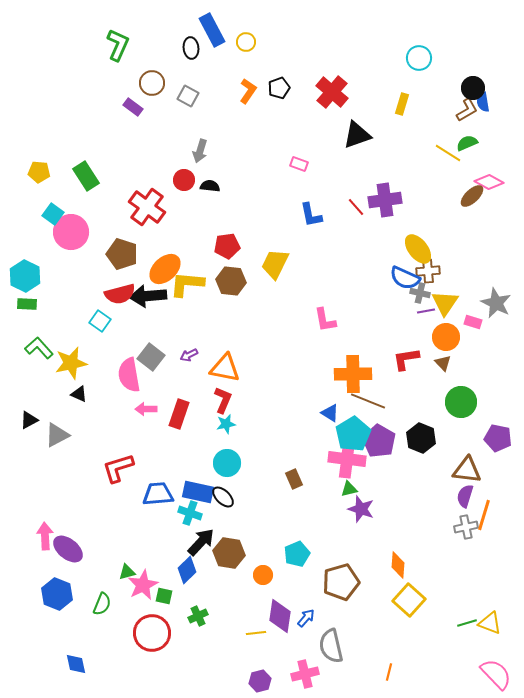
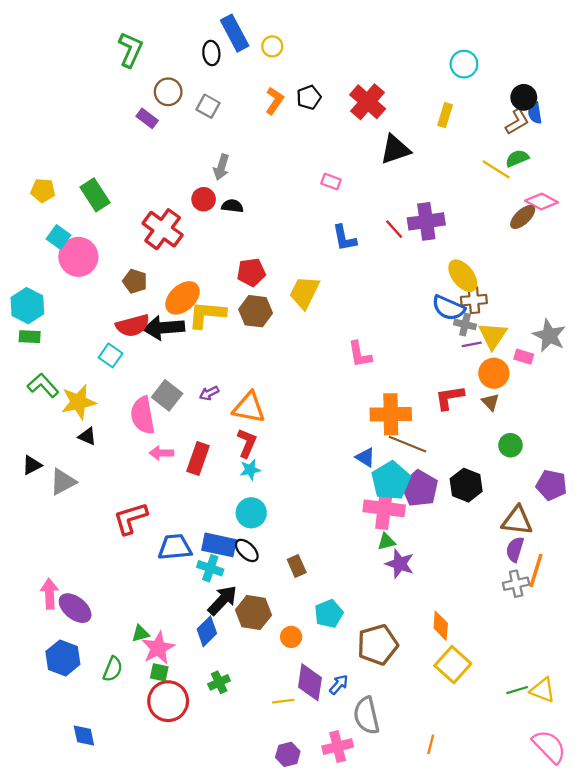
brown pentagon: (122, 254) -> (135, 281), size x0.7
green circle: (461, 402) -> (510, 445), size x0.7
brown rectangle: (294, 479) -> (297, 566), moved
green square: (164, 596) -> (159, 672), moved

